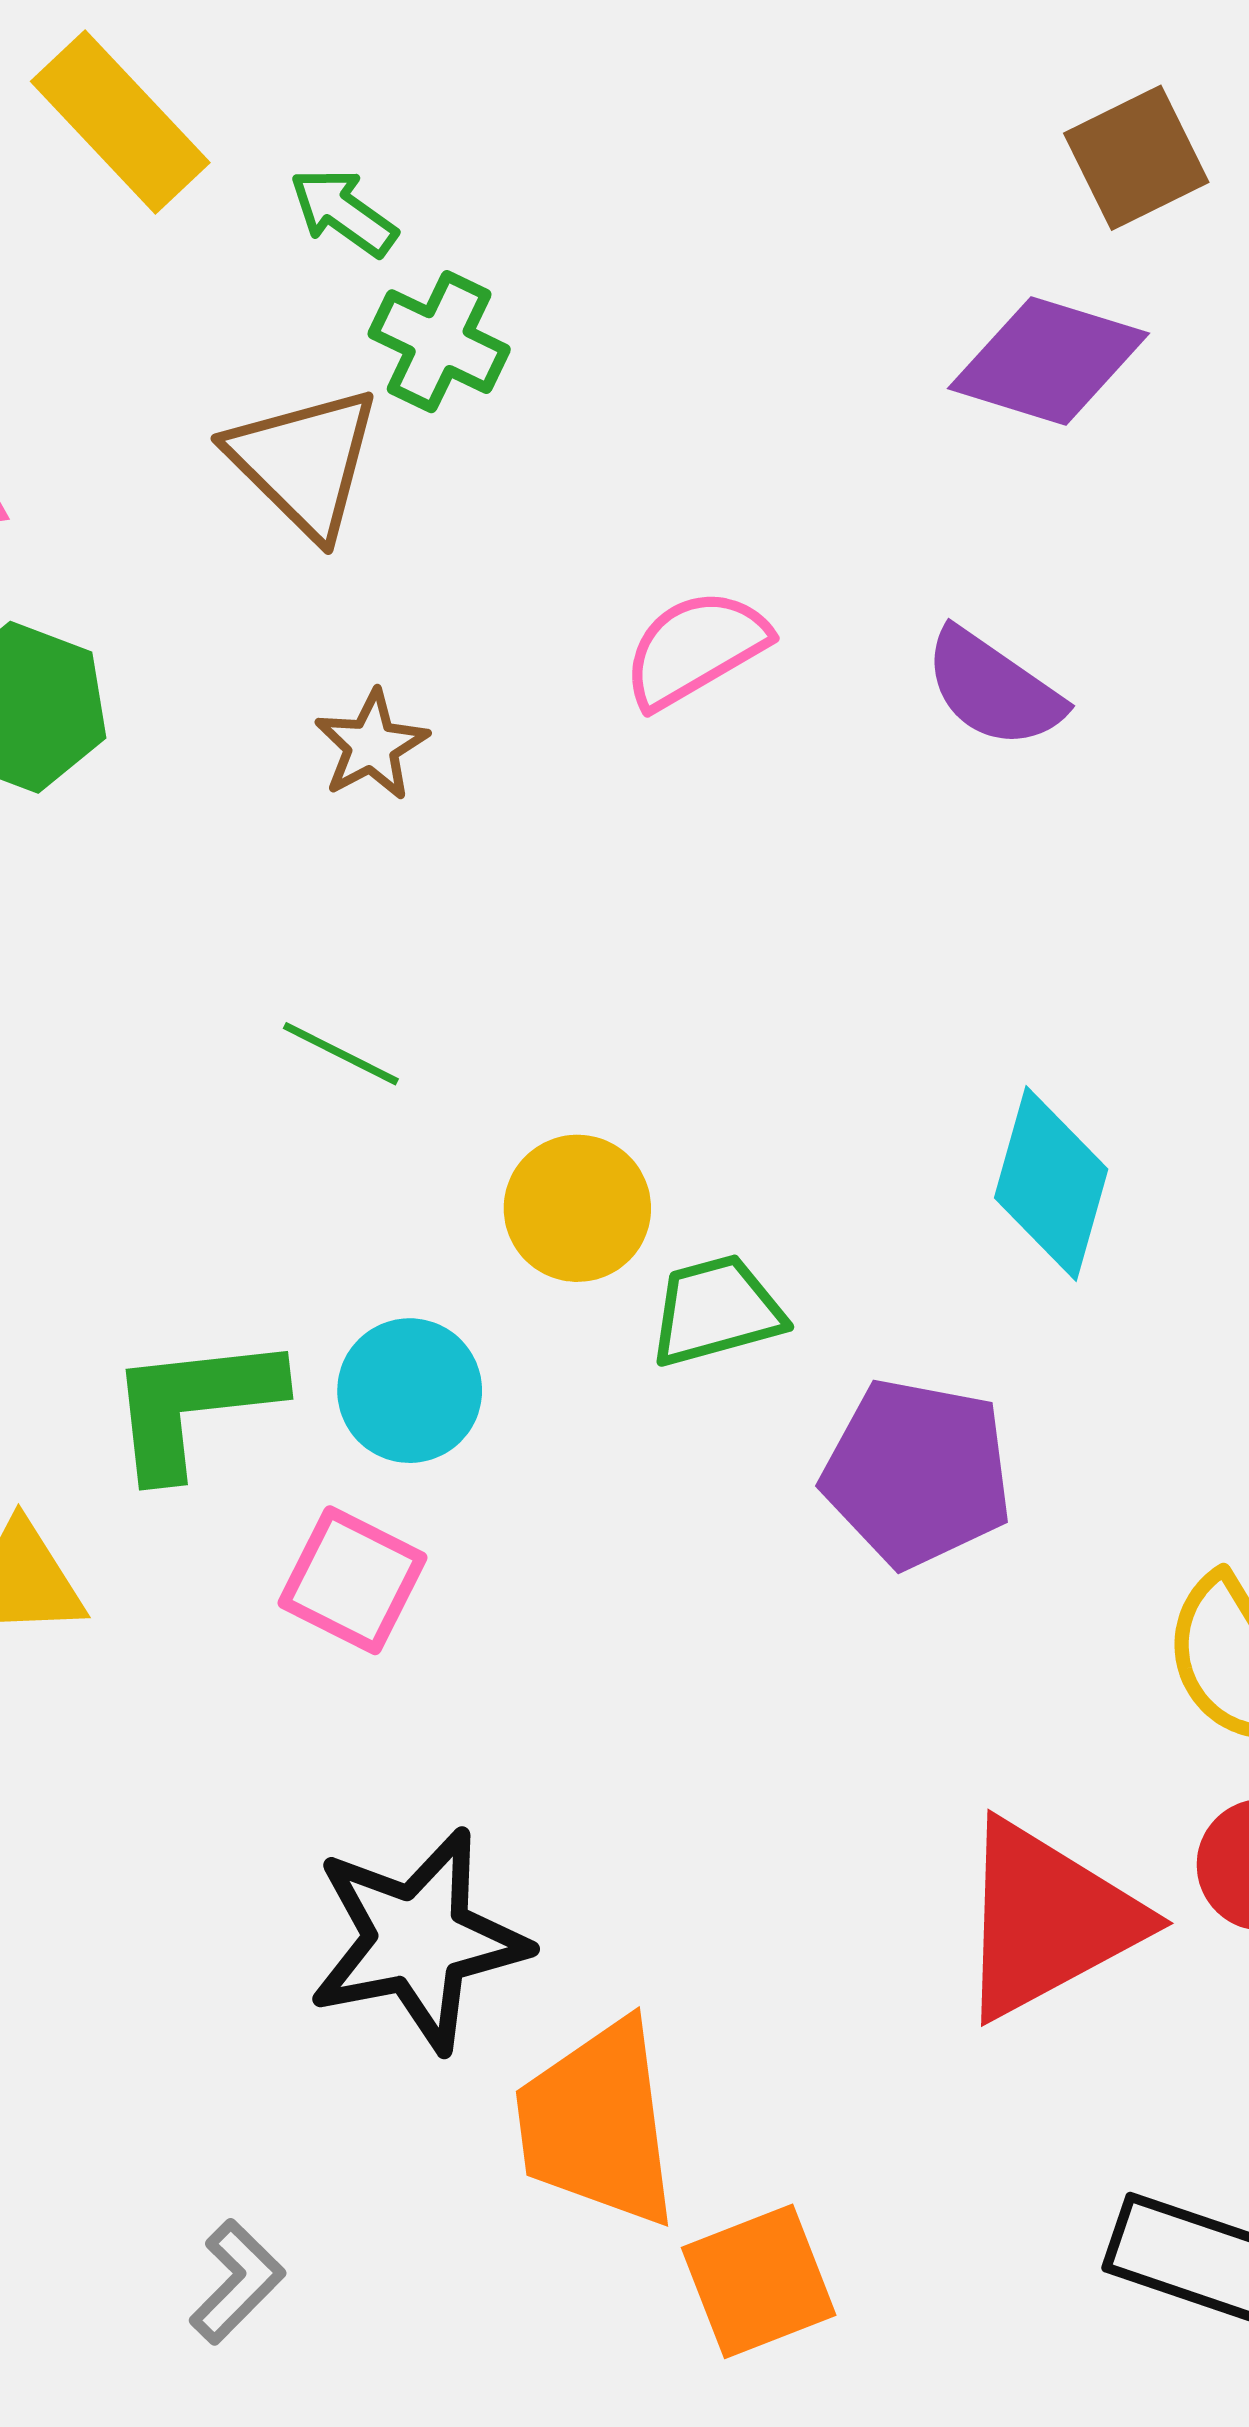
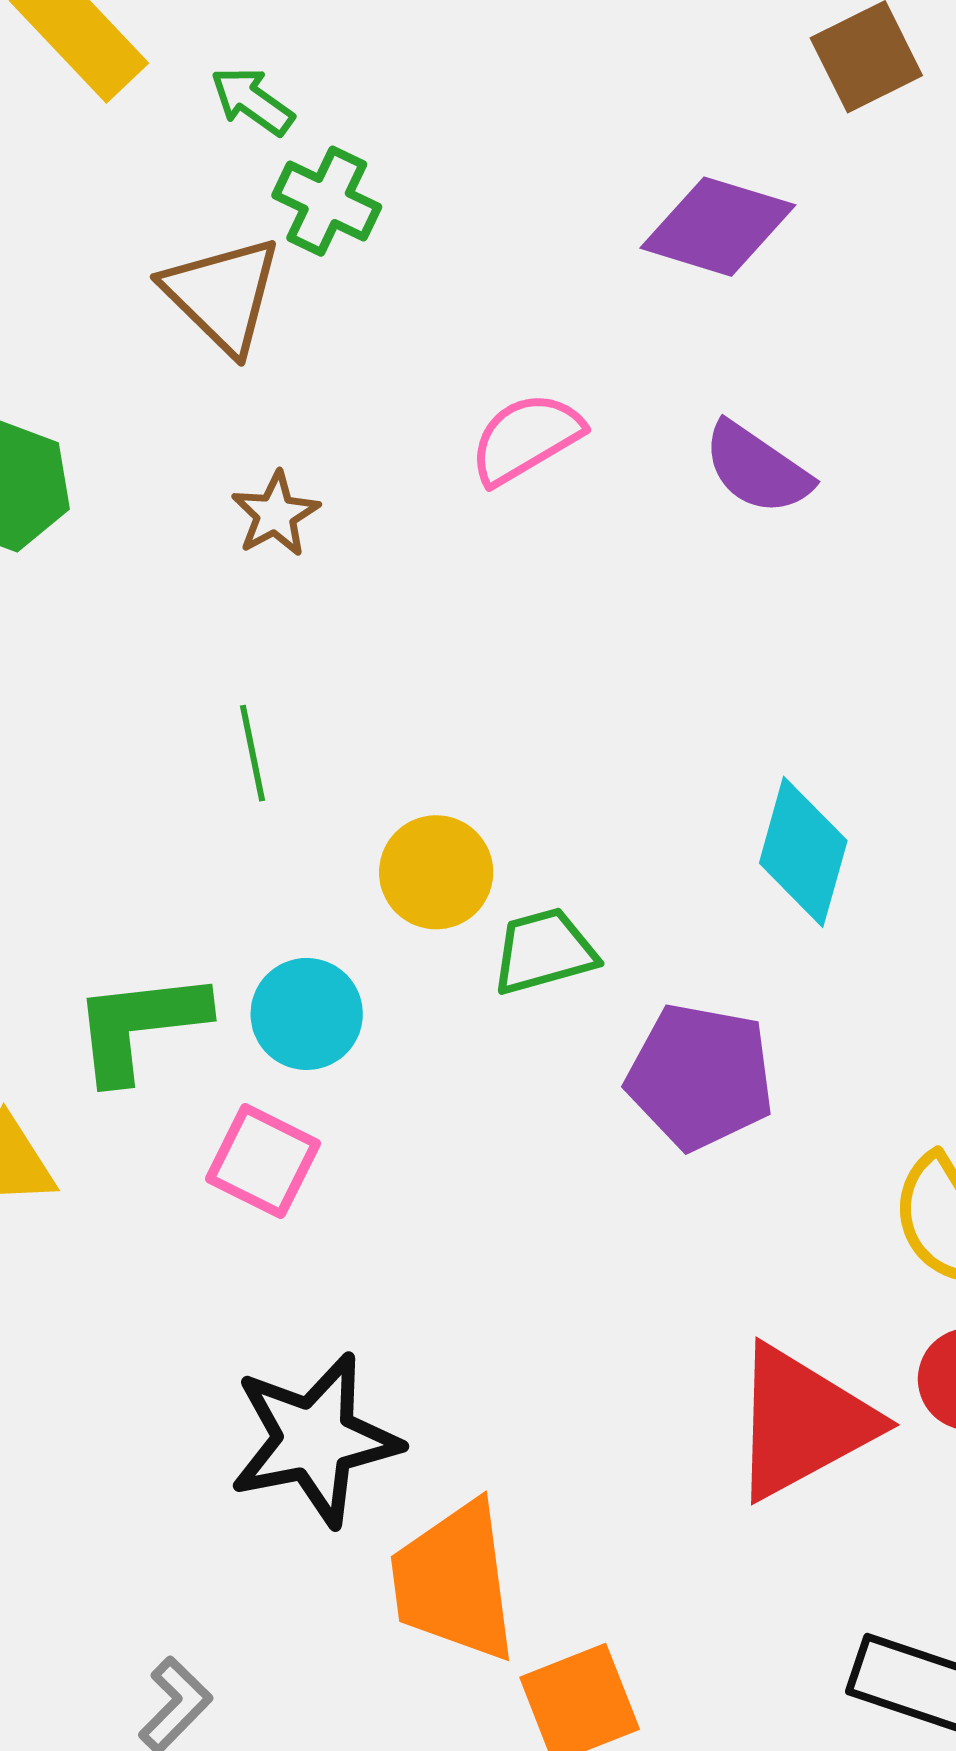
purple diamond: (1048, 361) -> (718, 227), moved
green line: (341, 1054) -> (253, 753), turned 52

